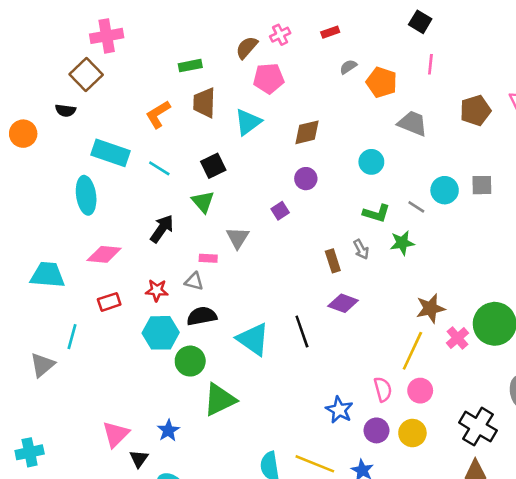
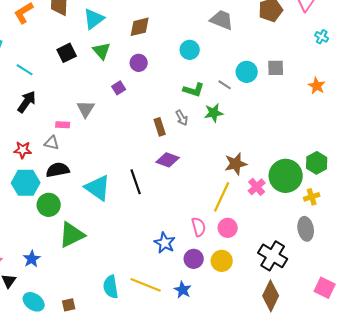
cyan line: (159, 168) -> (25, 70), moved
green triangle: (203, 202) -> (102, 51), moved

